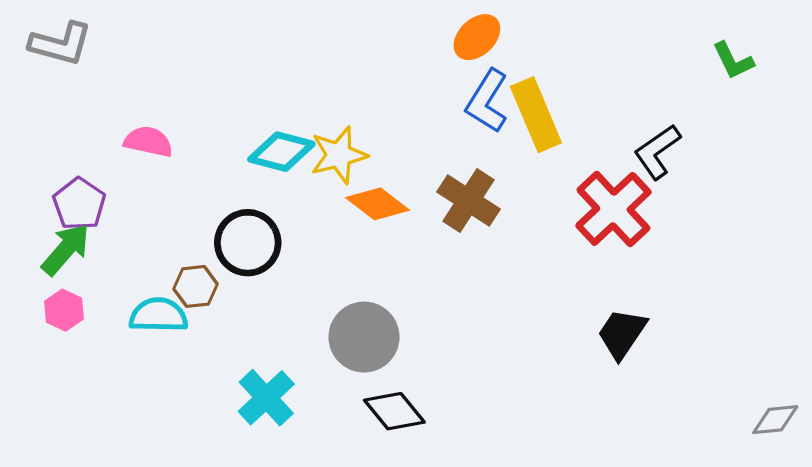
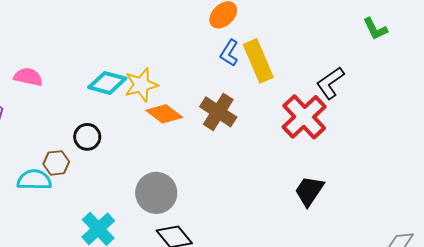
blue L-shape: (487, 101) -> (229, 53), size x0.7
black circle: (248, 243) -> (87, 137), size x0.7

